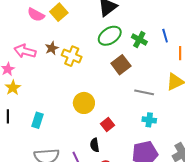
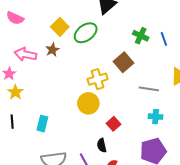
yellow square: (59, 12) -> (60, 27), moved
pink semicircle: (36, 15) -> (15, 18), moved
green ellipse: (110, 36) -> (86, 33), moved
blue line: (165, 36) -> (164, 39), moved
yellow cross: (72, 56) -> (98, 79), moved, turned -36

